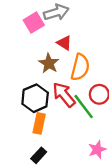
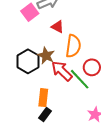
brown star: (49, 63) -> (46, 56), moved
black hexagon: (35, 98) -> (28, 61), moved
black rectangle: (39, 155) -> (45, 115), moved

